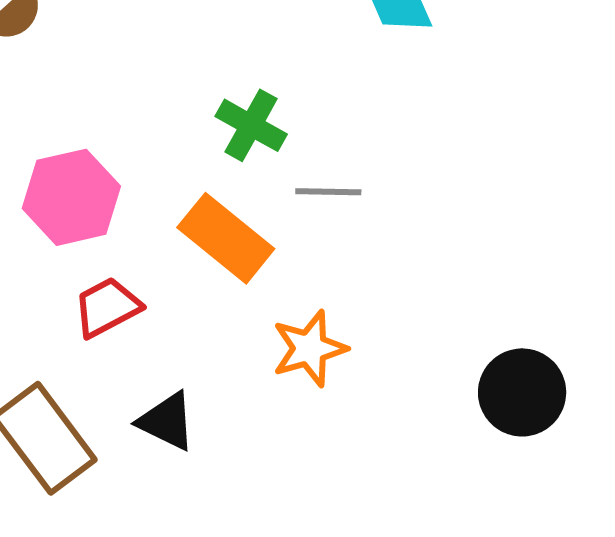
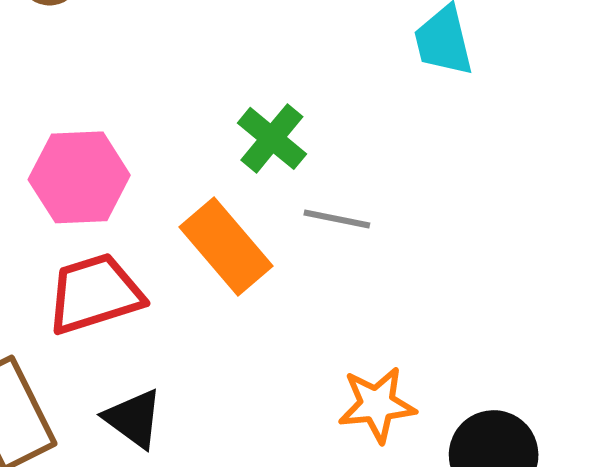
red trapezoid: (107, 307) -> (95, 294), size x1.4
orange star: (309, 348) -> (377, 405), moved

